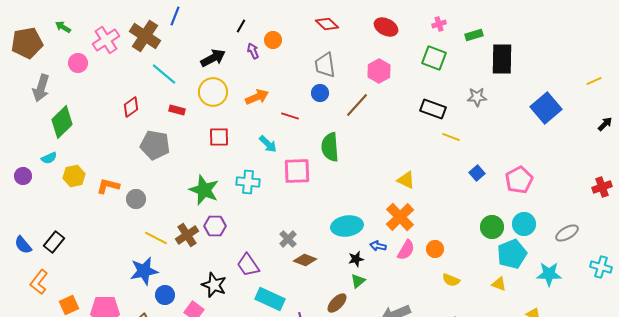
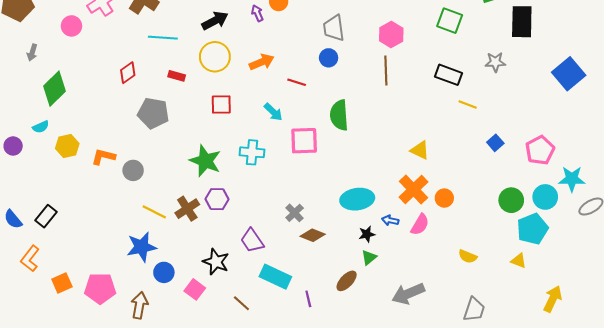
cyan line: (164, 74) -> (163, 38), turned -36
gray arrow: (41, 88) -> (32, 53), size x0.6
brown line: (357, 105) -> (386, 71), moved, turned -44
orange circle: (435, 249) -> (444, 198), moved
cyan star: (549, 274) -> (572, 179), moved

